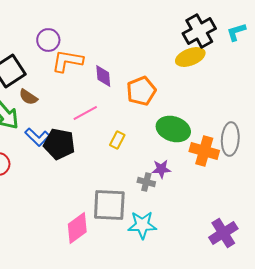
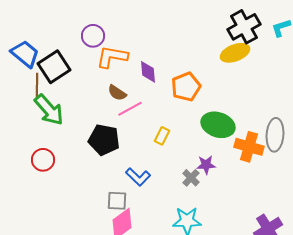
brown semicircle: (28, 97) -> (117, 93), moved
blue L-shape: (37, 137) -> (138, 177), moved
gray cross: (146, 182) -> (191, 178), turned 30
gray square: (109, 205) -> (117, 201), moved, size x0.6

